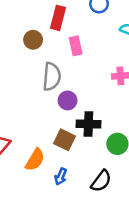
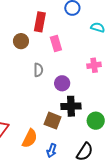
gray semicircle: (52, 77) -> (38, 70), size x0.6
purple circle: (68, 100) -> (62, 83), moved

